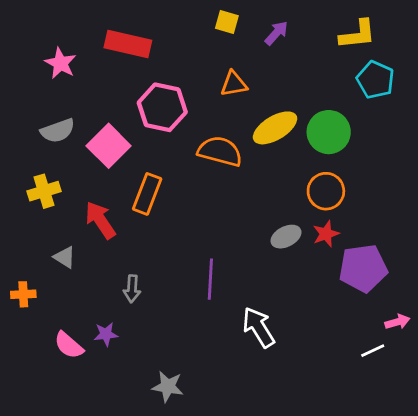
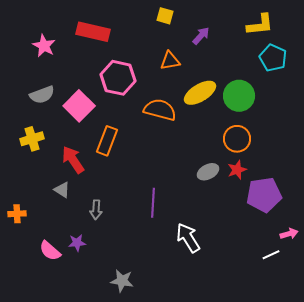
purple arrow: (276, 33) -> (201, 36), moved
gray triangle: (65, 257) -> (62, 190), moved

